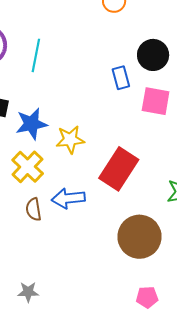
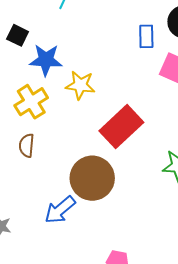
blue arrow: (68, 198) -> (60, 210), moved, turned -48
brown circle: (139, 237) -> (92, 178), moved

